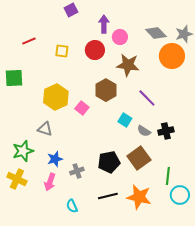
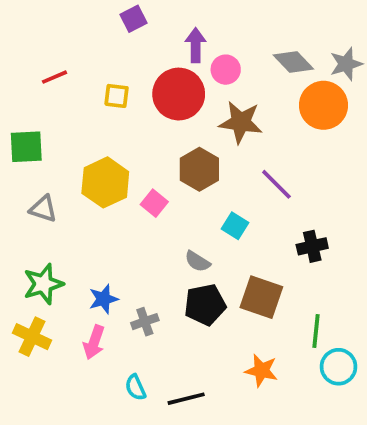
red circle: (95, 50) -> (179, 94), size x1.4
gray triangle: (45, 129) -> (43, 209), moved
gray semicircle: (144, 131) -> (197, 261), moved
brown square: (139, 158) -> (261, 297), turned -35
black line: (108, 196) -> (186, 399), moved
orange star: (139, 197) -> (261, 370), size x0.7

